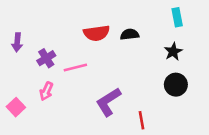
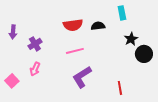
cyan rectangle: (177, 17) -> (122, 13), moved
pink line: (75, 67) -> (75, 51), moved
black circle: (176, 85) -> (144, 54), moved
red line: (141, 120) -> (120, 88), moved

